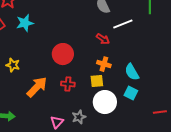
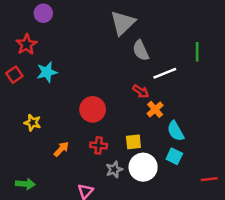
orange cross: (104, 64) -> (155, 109), moved, turned 32
orange arrow: (37, 87) -> (61, 149), size x0.6
gray star: (79, 117) -> (114, 170), moved

